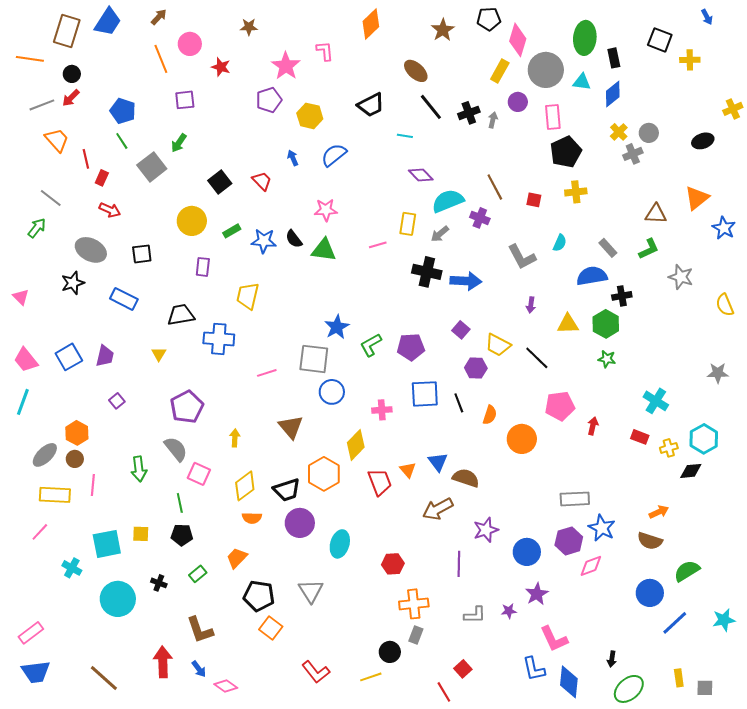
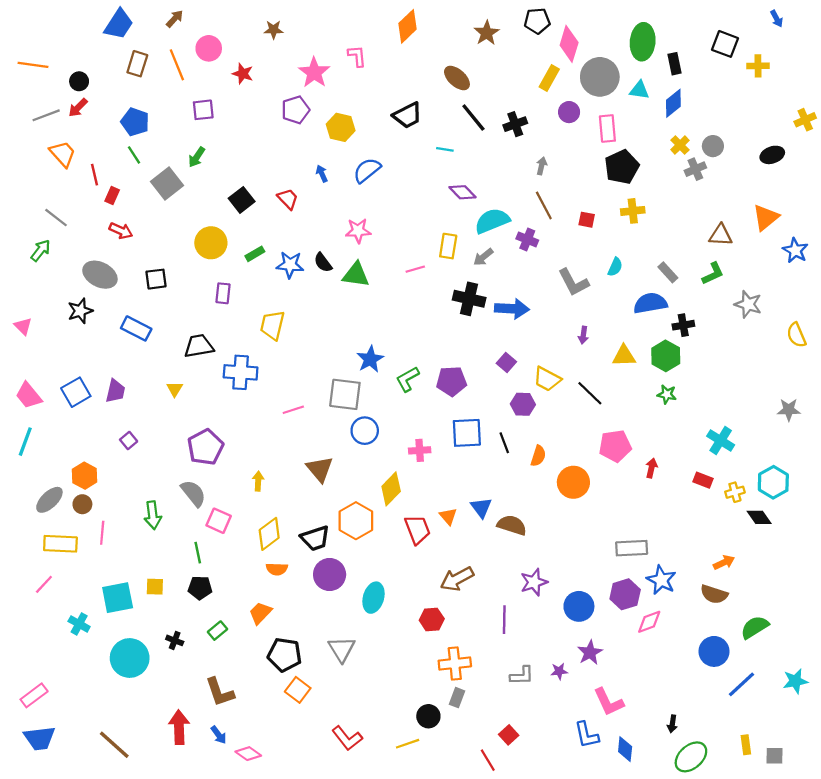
brown rectangle: (67, 31) -> (137, 64), moved, size x0.7
gray arrow: (493, 120) -> (542, 166), moved
black diamond: (691, 471) -> (759, 517), turned 60
brown arrow: (438, 509) -> (457, 579), moved
blue diamond: (569, 682) -> (625, 749), size x0.7

